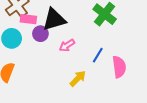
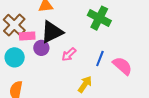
pink semicircle: (119, 67) -> (122, 66), turned -30

